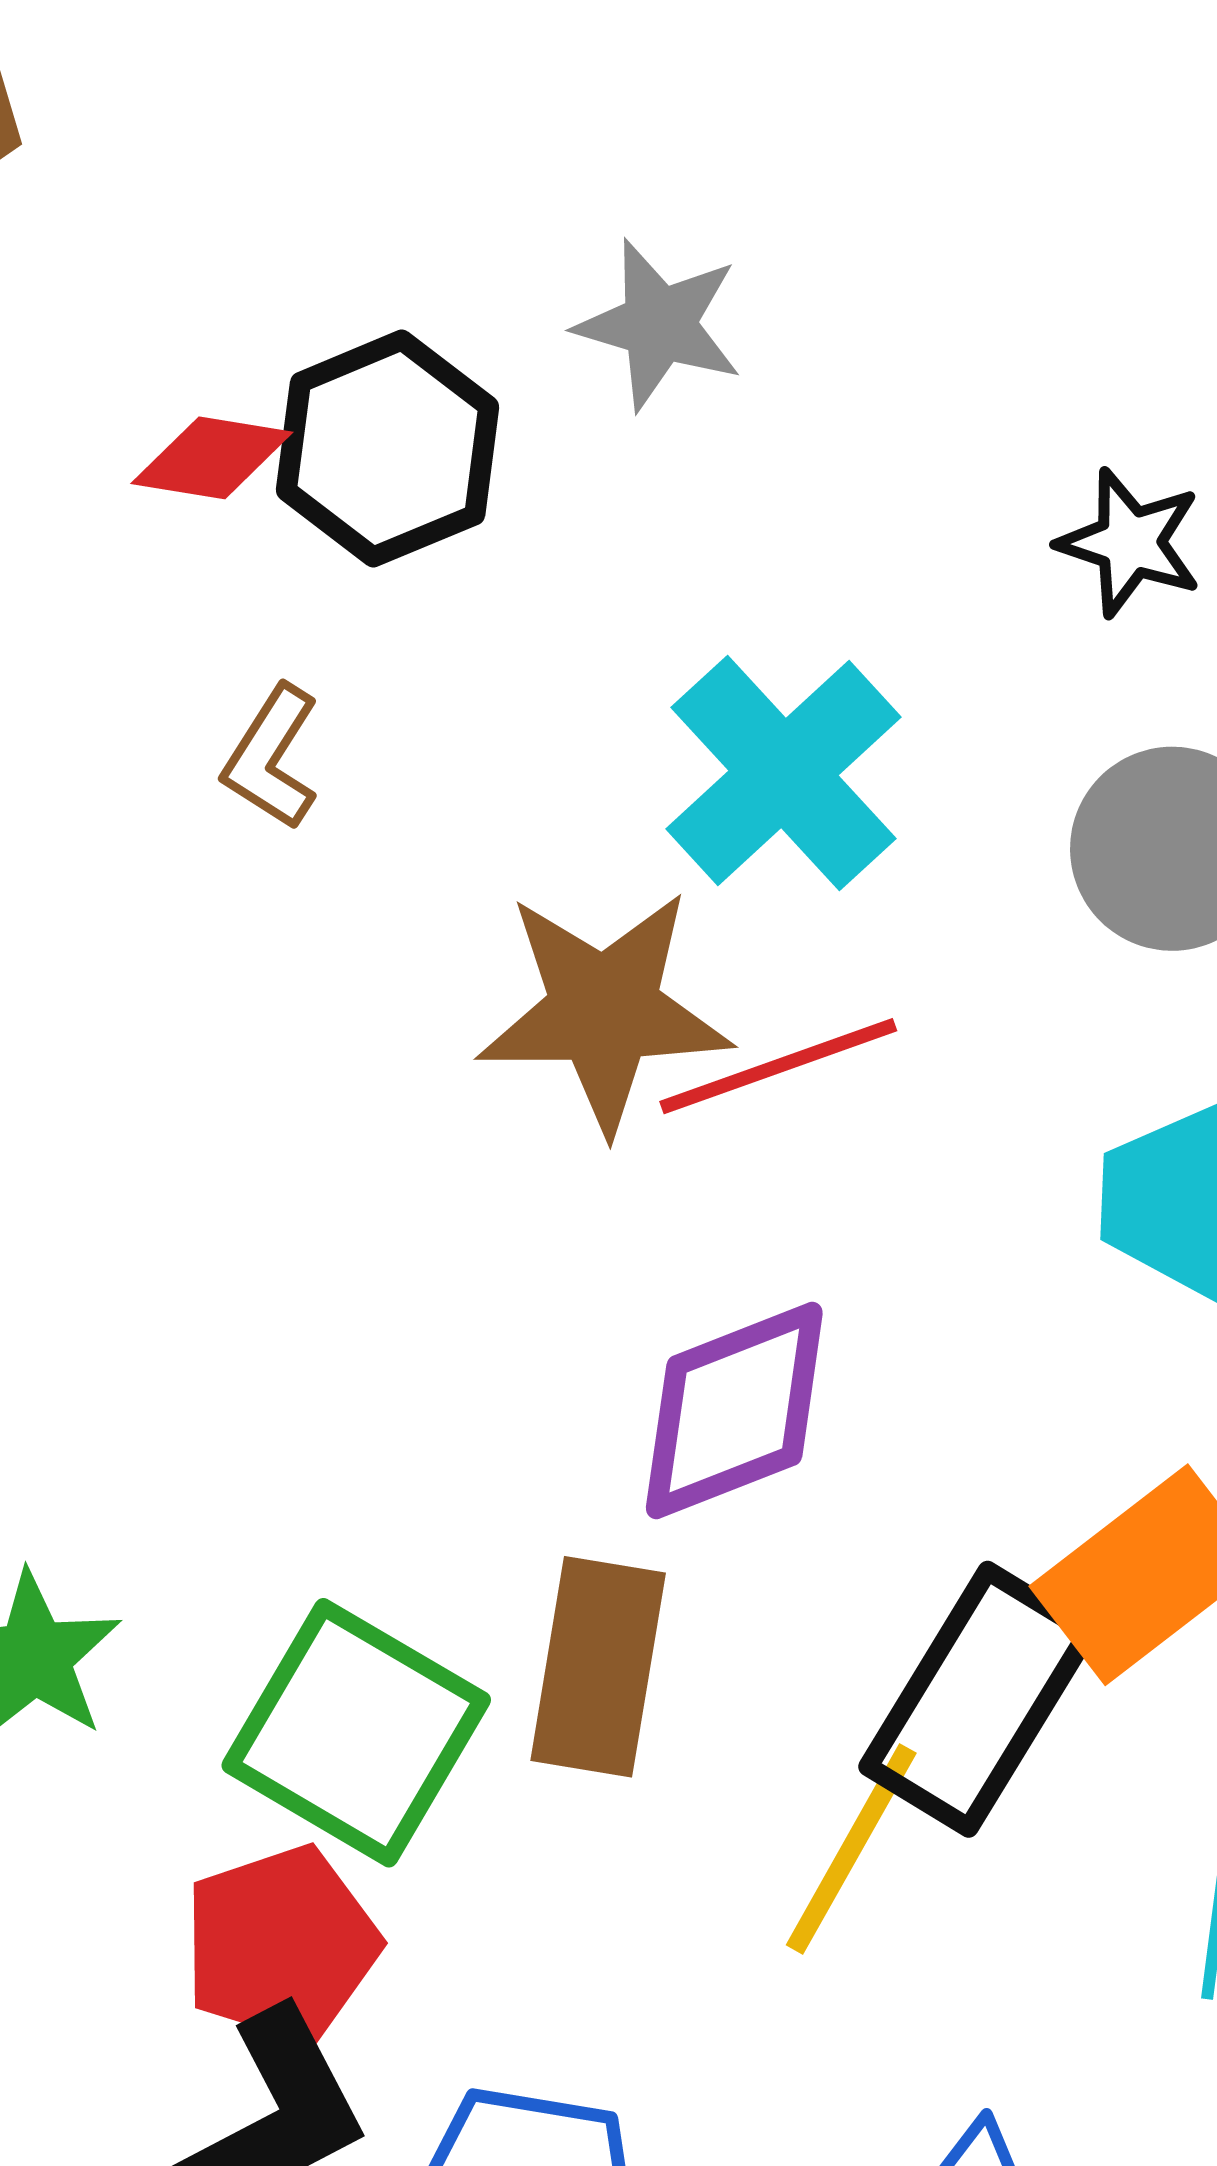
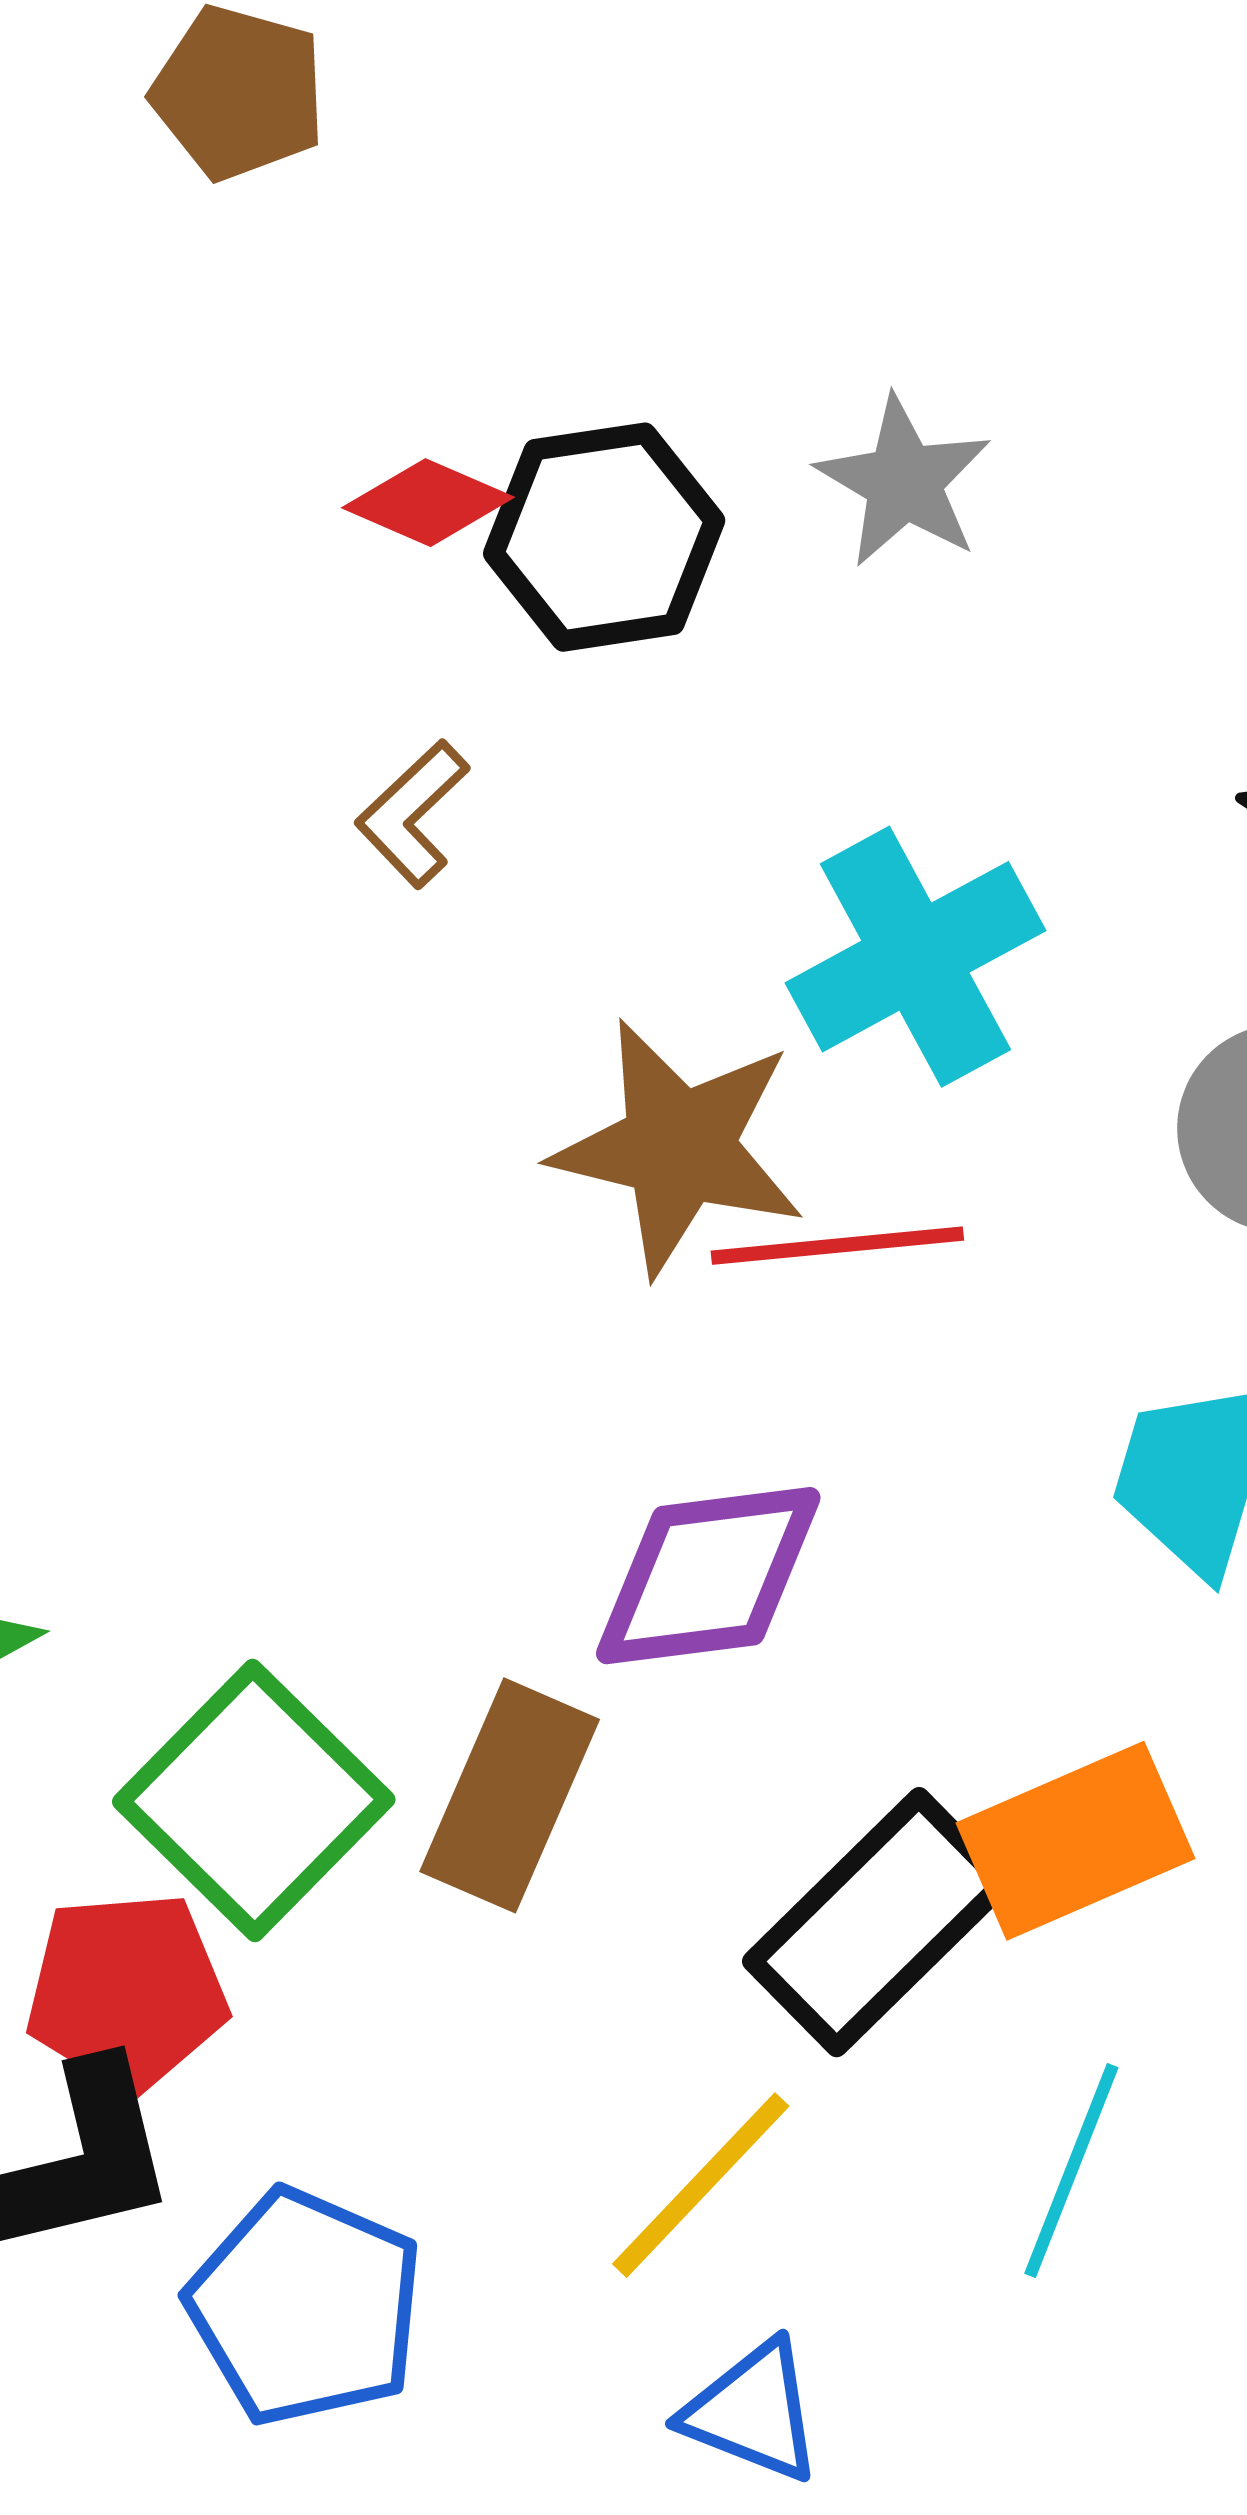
yellow line: (851, 1849) -> (701, 2185), moved

